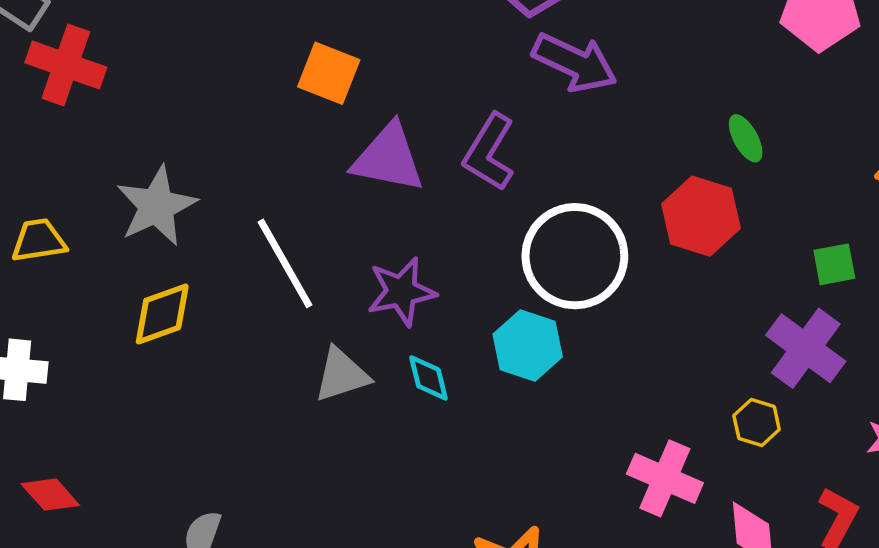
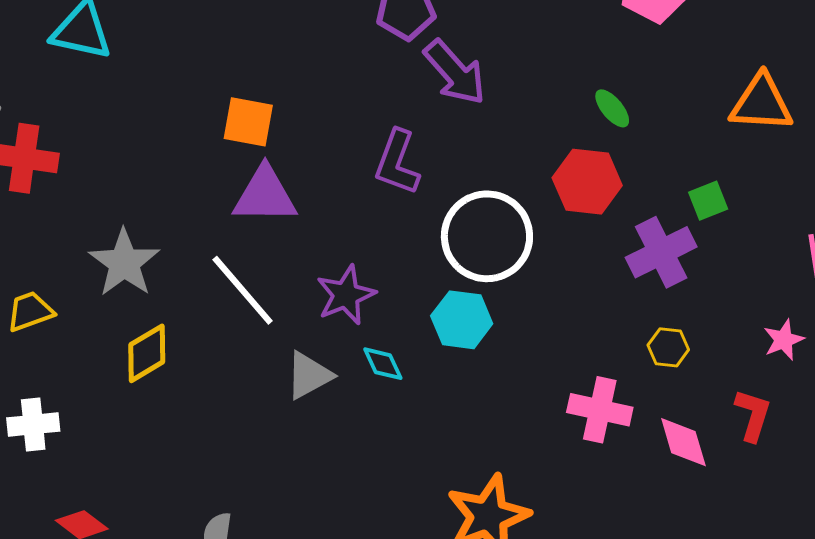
purple arrow: (575, 63) -> (455, 72), turned 34
purple triangle: (388, 158) -> (265, 195), moved
purple cross: (806, 348) -> (661, 252), moved, turned 38

